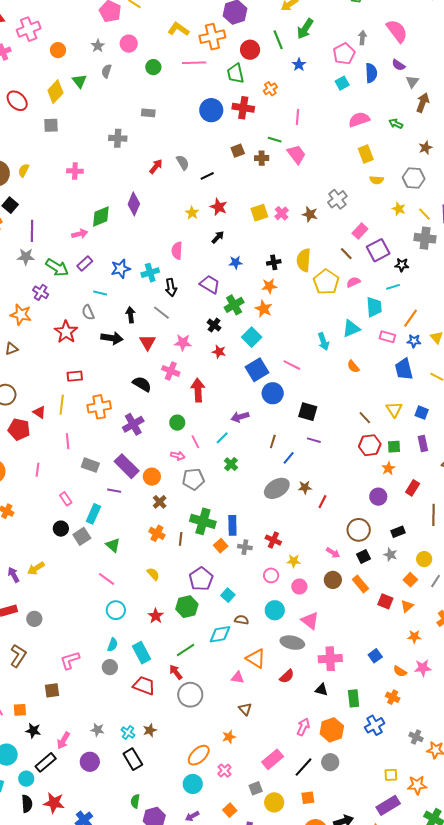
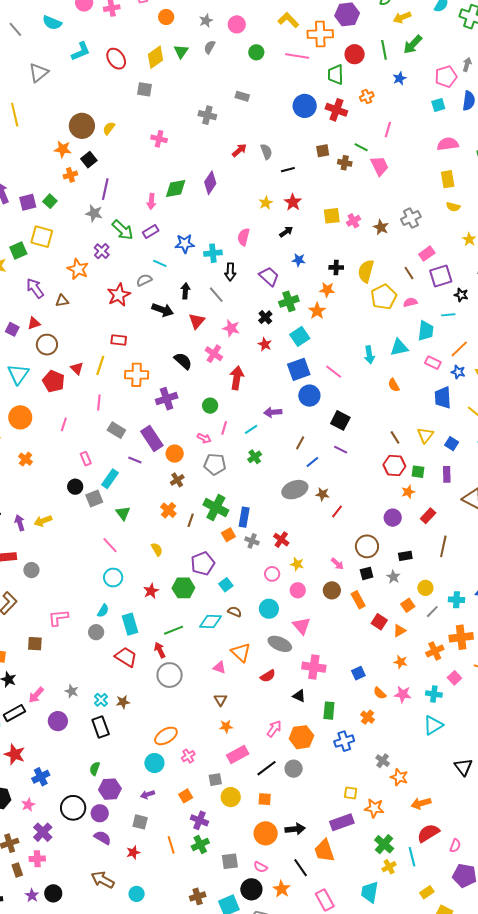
pink arrow: (80, 234) -> (151, 201), turned 98
gray semicircle: (88, 312) -> (144, 280), turned 77
pink line: (195, 442) -> (224, 428), turned 32
orange star: (229, 737) -> (226, 726), moved

